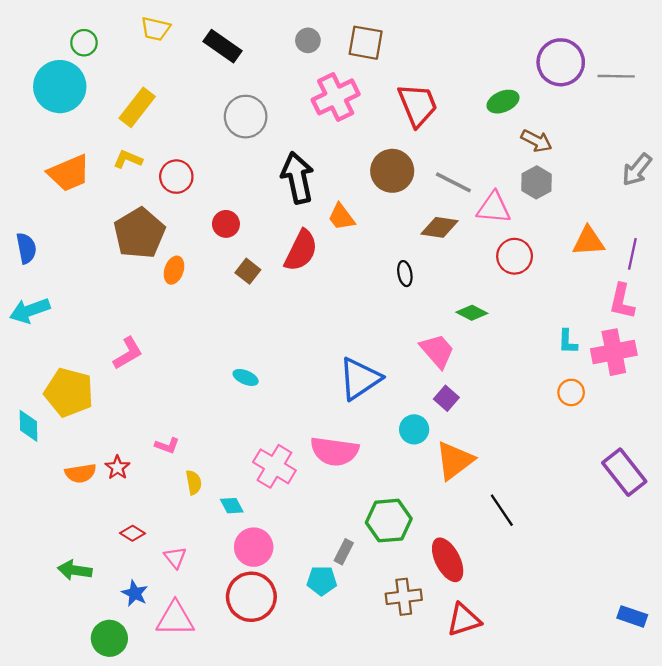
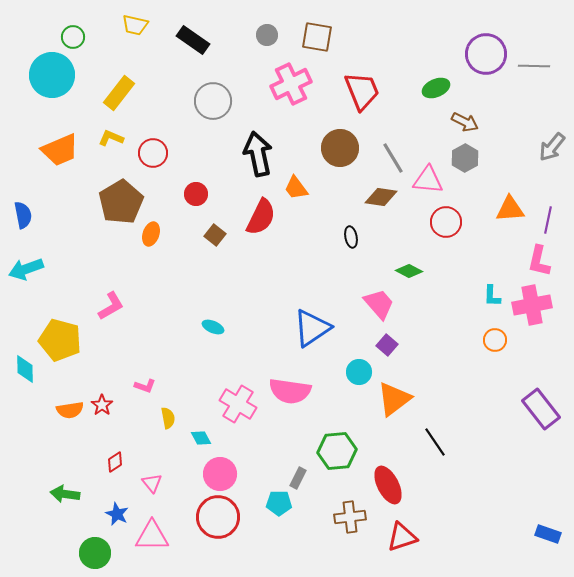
gray line: (453, 182) -> (393, 158), turned 32
red diamond: (132, 533) -> (115, 462), turned -65

